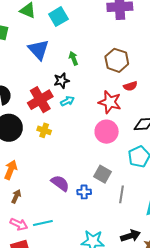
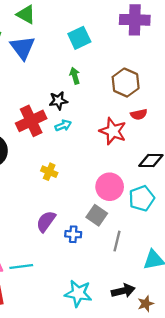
cyan square: (58, 17) -> (79, 38), moved
blue triangle: (38, 50) -> (23, 48), moved
yellow cross: (44, 130) -> (49, 172), moved
pink circle: (107, 132) -> (110, 187), moved
purple semicircle: (60, 183) -> (46, 221), turned -96

